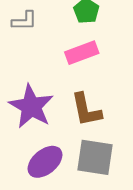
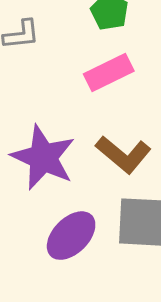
brown L-shape: (86, 110) -> (123, 154), turned -33

